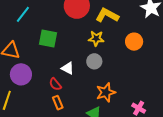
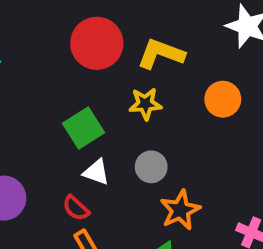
green square: (48, 38) -> (83, 128), moved, turned -36
gray circle: (94, 61) -> (151, 167), moved

